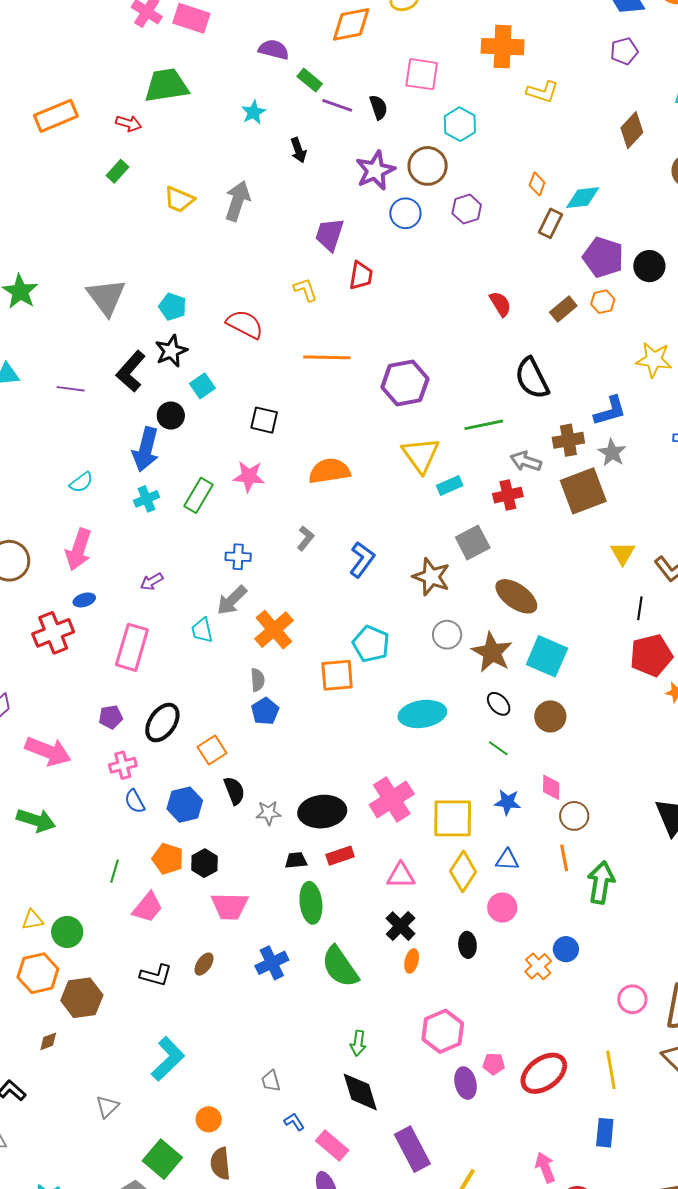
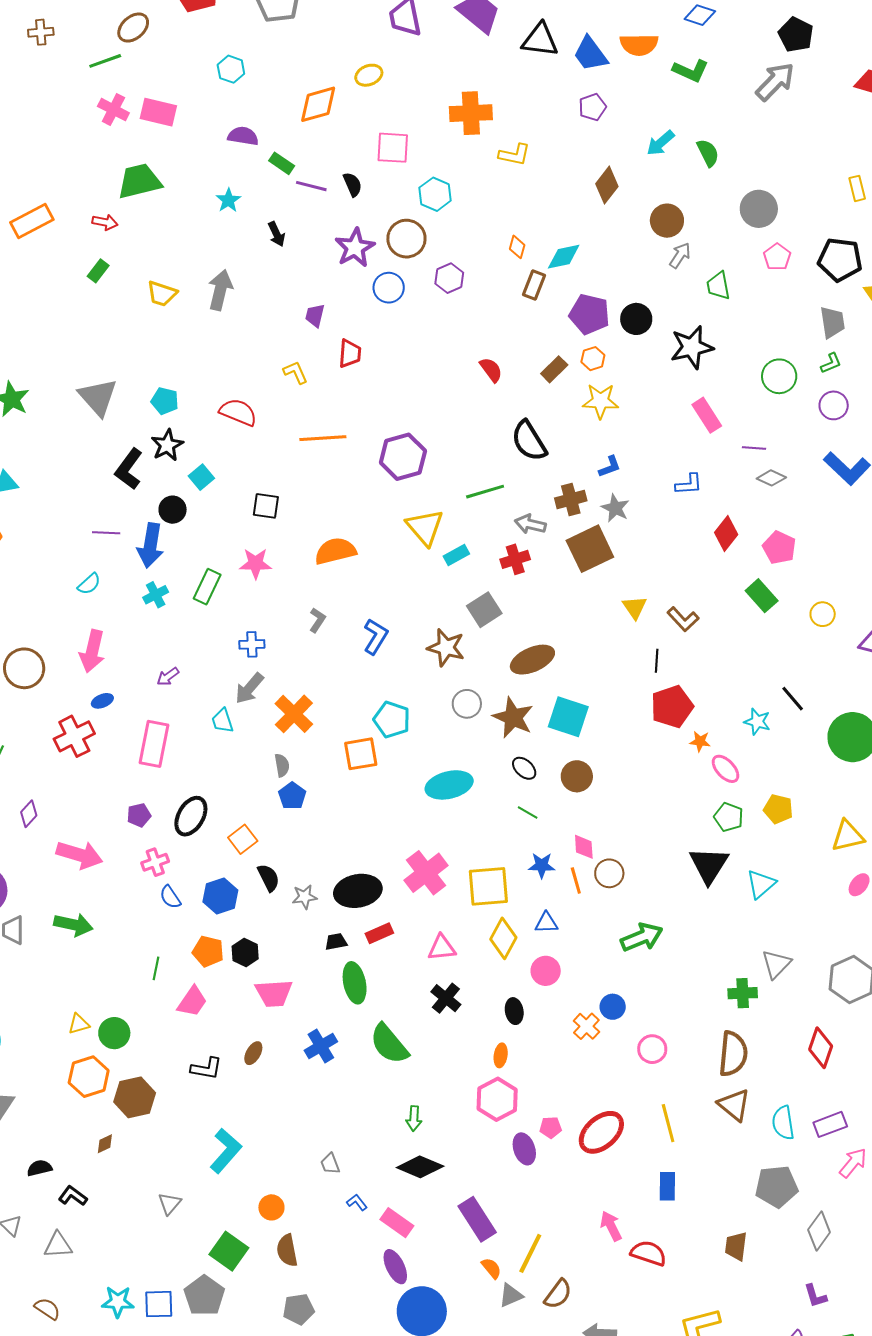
purple trapezoid: (330, 235) -> (315, 315), size x0.7
yellow star: (654, 360) -> (600, 401), moved
purple line: (71, 389) -> (106, 533), moved
blue L-shape: (610, 411) -> (610, 467), size x0.7
brown ellipse: (516, 596) -> (532, 660), turned -54
orange line: (564, 858) -> (576, 880), moved
green arrow: (601, 883) -> (642, 937), turned 63
orange ellipse: (412, 961) -> (501, 1055), moved
pink circle: (632, 999) -> (652, 1049), moved
black diamond: (360, 1092) -> (420, 1167), turned -45

